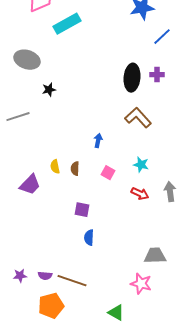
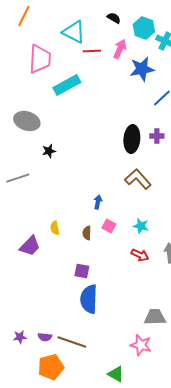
brown semicircle: (75, 169) -> (87, 233), moved
pink square: (108, 173) -> (109, 226), moved
blue semicircle: (89, 238) -> (89, 299), size x1.8

